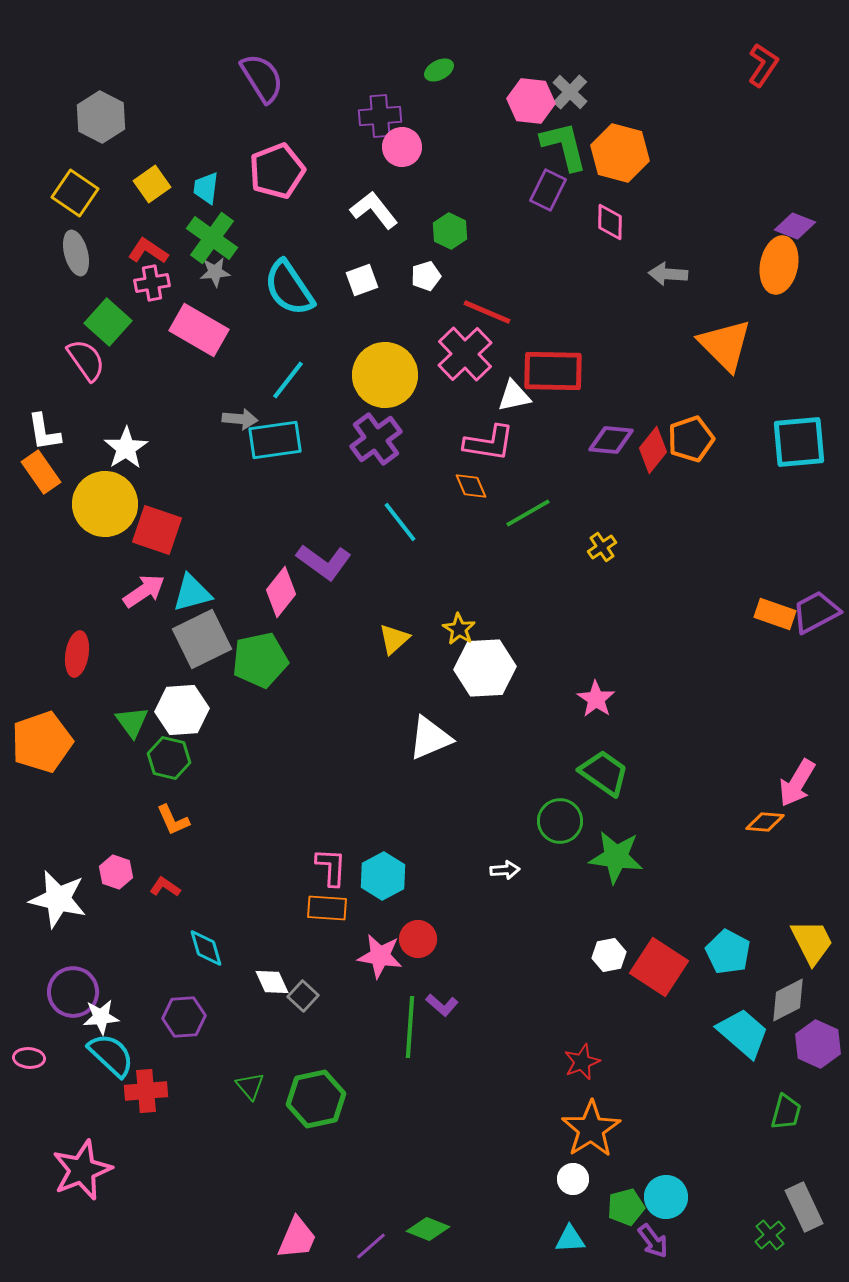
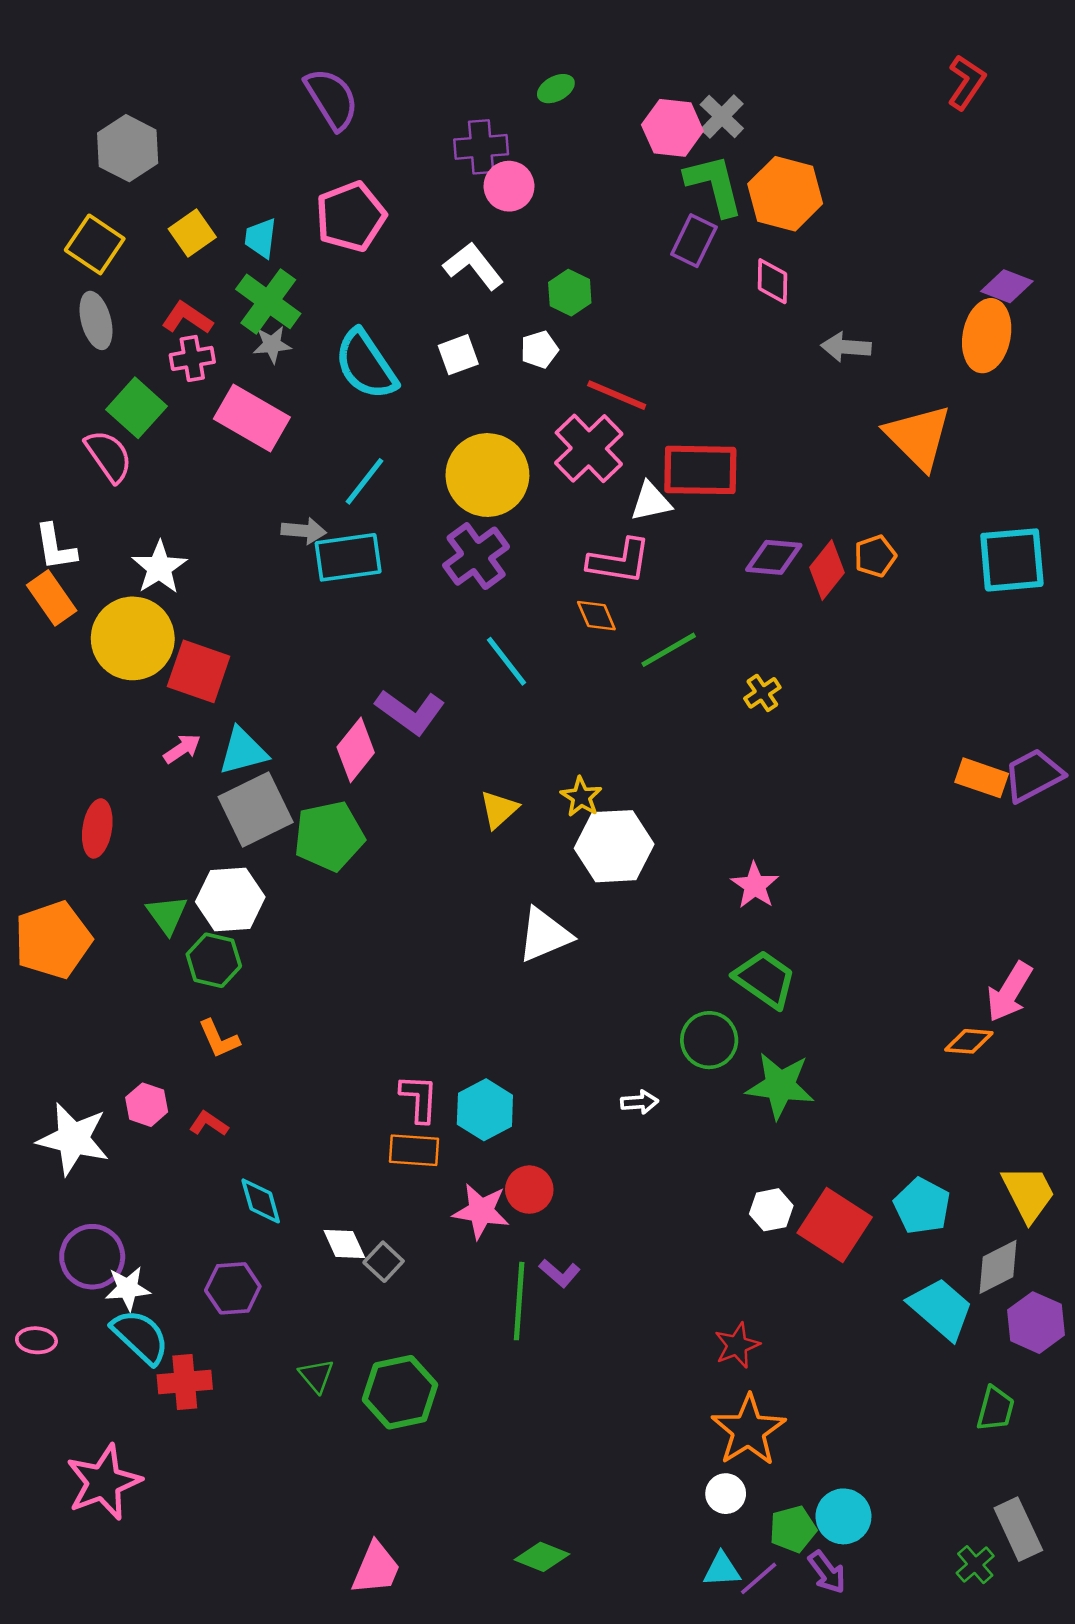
orange pentagon: (691, 439) -> (875, 556), size x0.7
pink arrow: (144, 591) -> (182, 749), size x0.7
purple line: (371, 1246) -> (759, 1578), moved

